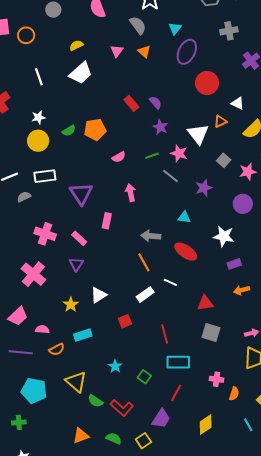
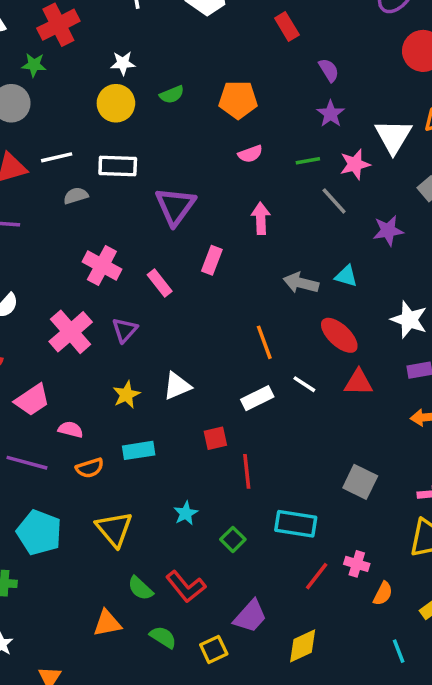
red rectangle: (131, 103) -> (287, 26), moved
orange pentagon: (95, 129) -> (238, 100), moved
pink star: (179, 153) -> (355, 164), turned 30
gray arrow: (151, 236) -> (301, 283), moved
purple triangle: (76, 264) -> (125, 330), moved
red triangle: (205, 303) -> (358, 382), moved
red line: (165, 334) -> (247, 471), moved
red line: (176, 393) -> (317, 576), moved
green semicircle: (95, 401) -> (140, 588), moved
yellow diamond: (206, 425) -> (303, 646), moved

